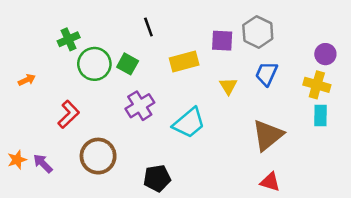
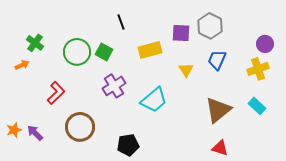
green cross: (69, 39) -> (35, 43), moved, turned -30
yellow cross: (317, 85) -> (258, 69), turned -35
cyan rectangle: (321, 116) -> (257, 106), moved, turned -48

